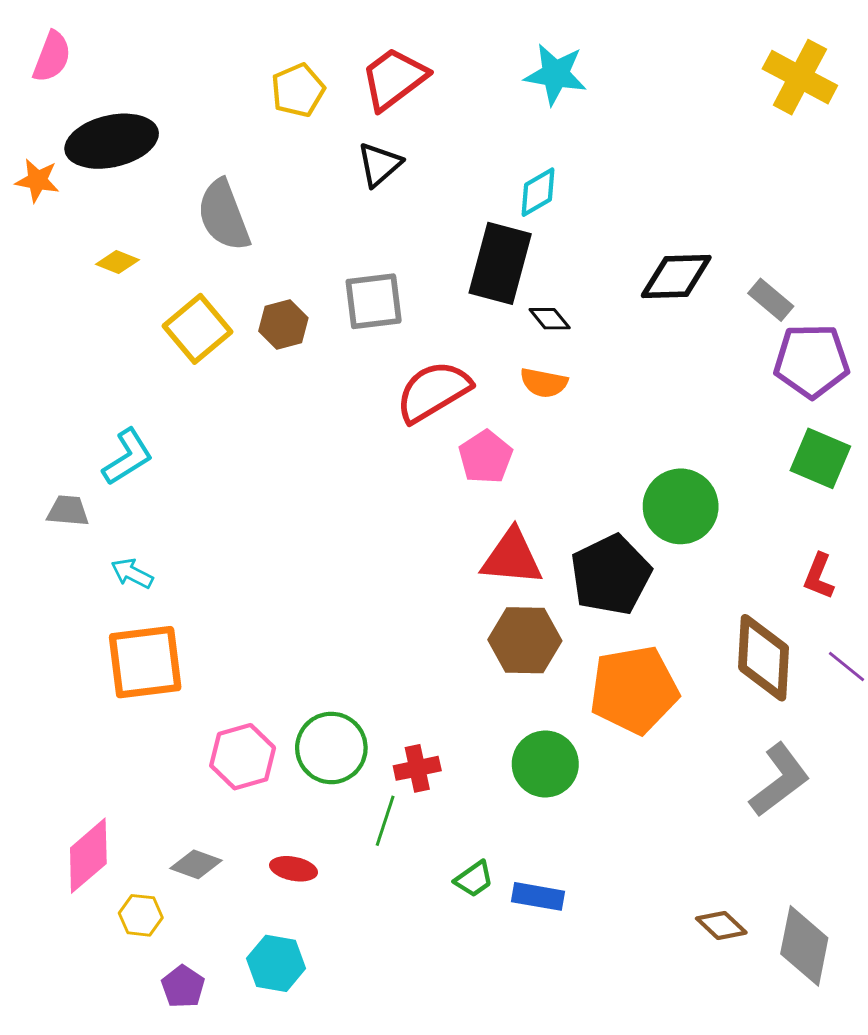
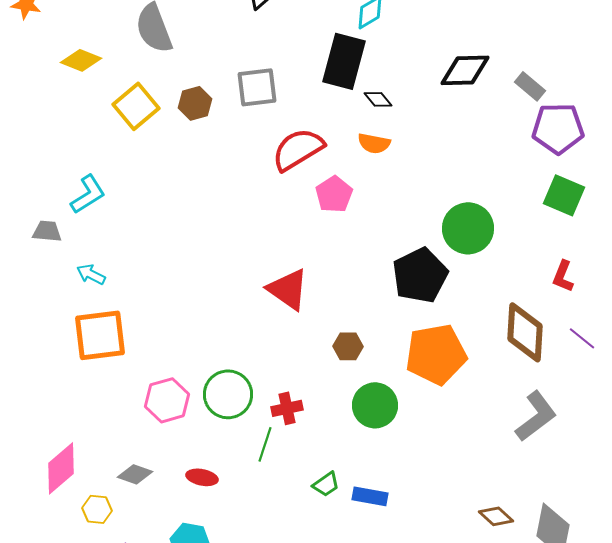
yellow diamond: (117, 262) -> (81, 60), size x1.4
red triangle: (512, 557) -> (288, 289), moved, turned 30
brown hexagon: (525, 640) -> (348, 346), moved, size x0.6

